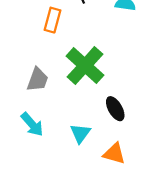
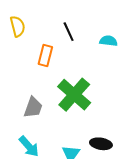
black ellipse: (115, 109) -> (101, 144), moved, turned -50

